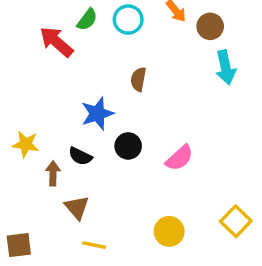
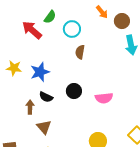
cyan circle: (128, 20) -> (72, 29), moved
blue star: (97, 114) -> (40, 72), moved
yellow star: (26, 144) -> (14, 68), moved
pink semicircle: (179, 158) -> (104, 98), turned 36

